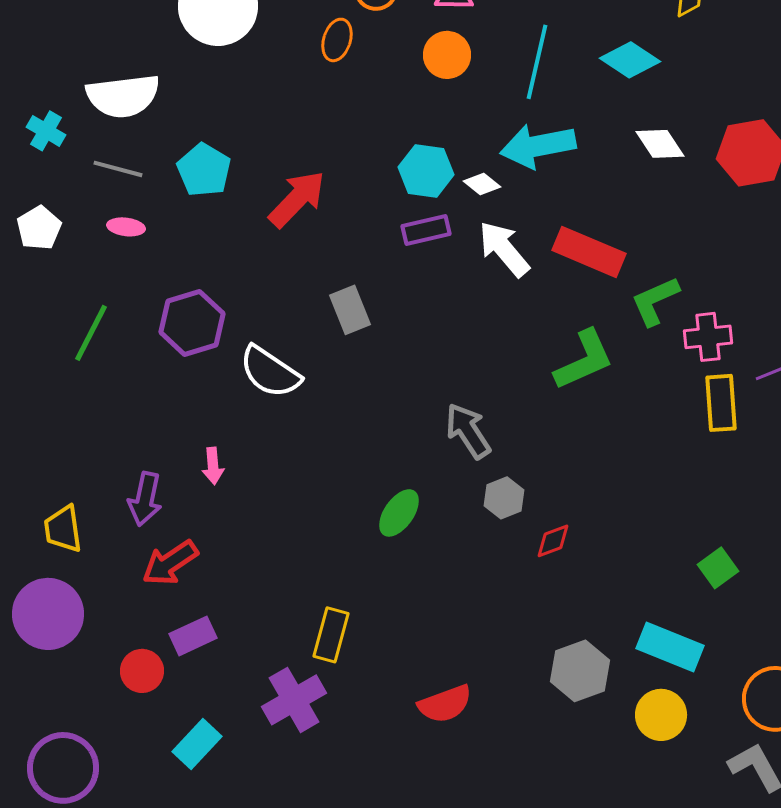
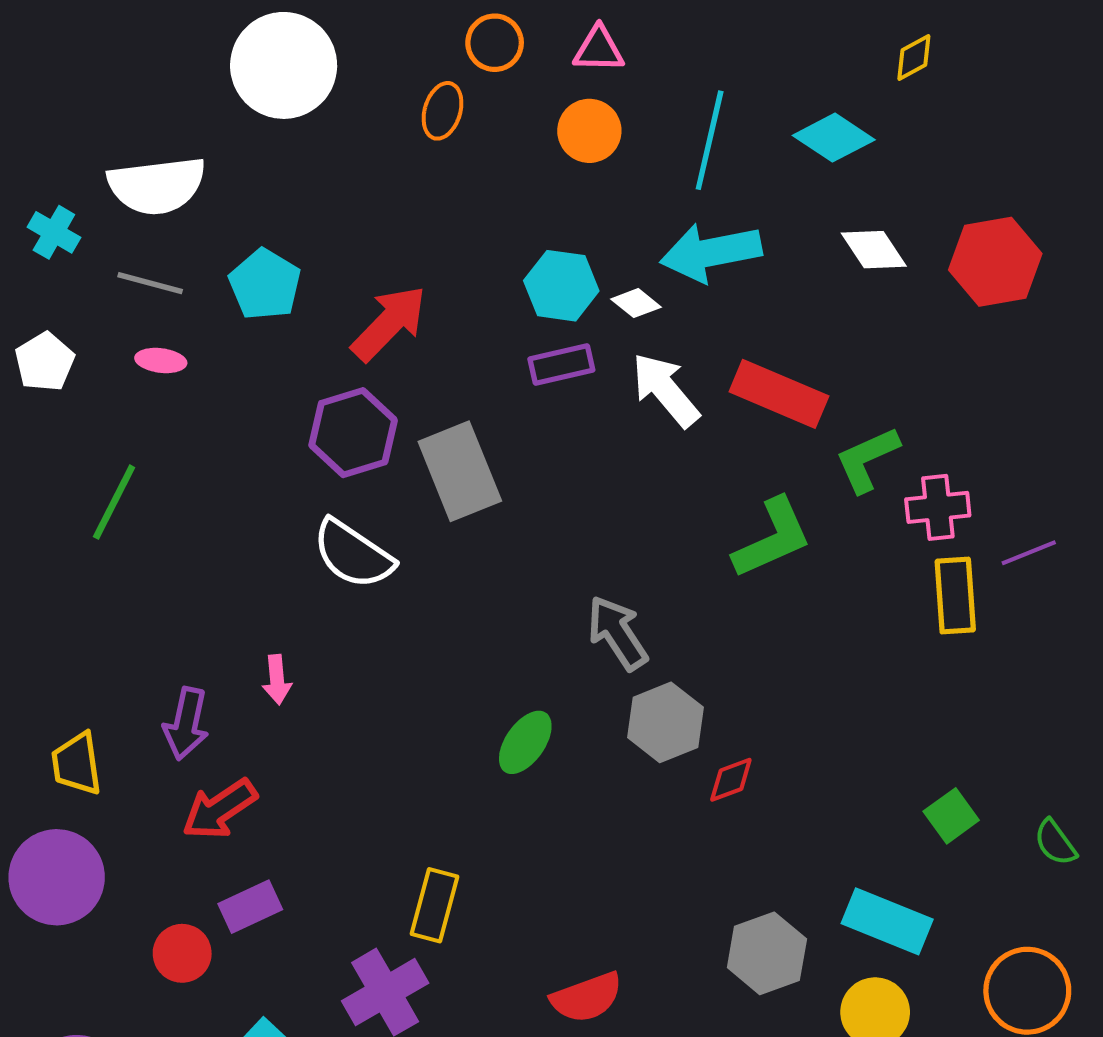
gray rectangle: (350, 310) -> (460, 471), size x1.5
purple hexagon: (192, 323) -> (353, 433), moved
gray hexagon: (504, 498) -> (665, 722), size x1.4

